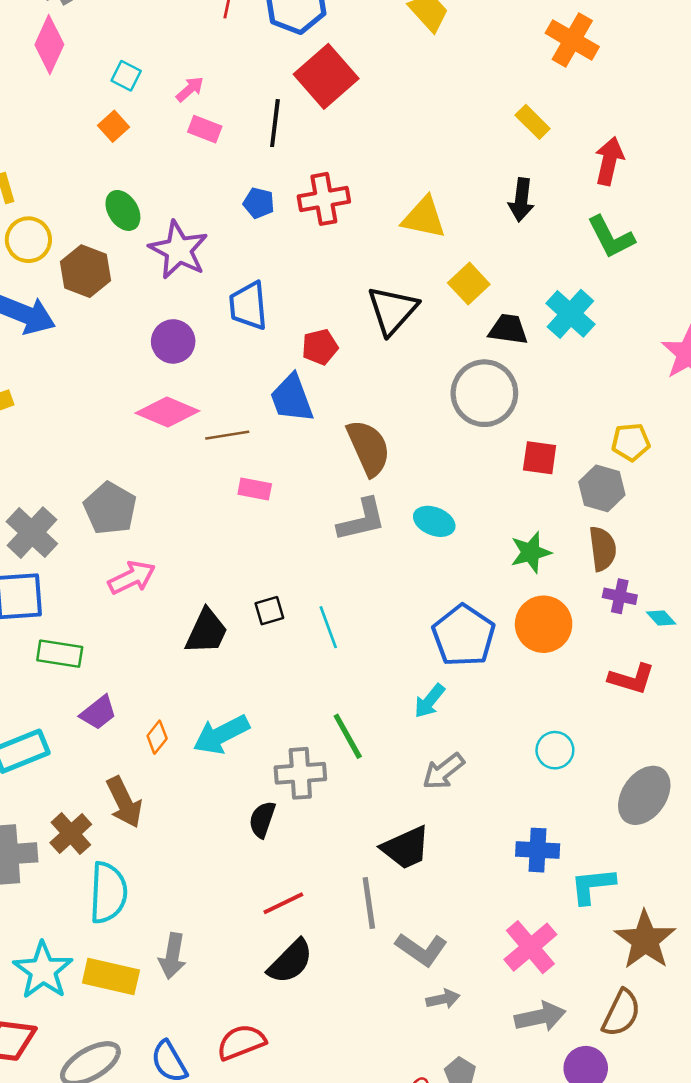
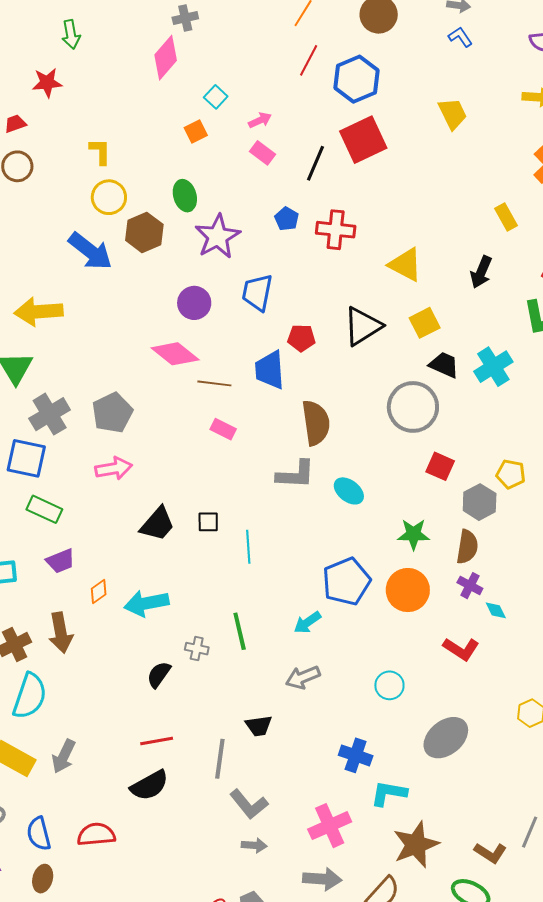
gray cross: (300, 773) -> (197, 649), size x0.6
black trapezoid: (406, 848) -> (259, 726), size x0.7

